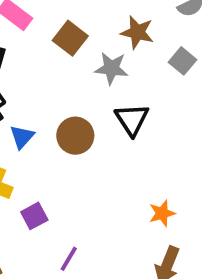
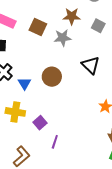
black triangle: (132, 119) -> (91, 65), moved
purple line: (69, 259) -> (55, 142), moved

